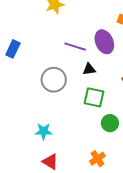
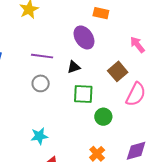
purple line: (75, 47) -> (42, 56), moved
gray circle: (54, 80) -> (41, 83), size x0.7

